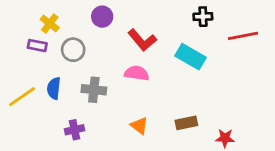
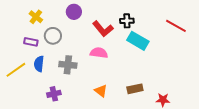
black cross: (203, 17) -> (127, 21), moved
red line: (243, 36) -> (176, 26), turned 40
purple rectangle: (37, 46) -> (31, 42), moved

